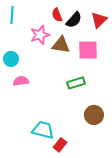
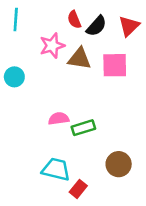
pink semicircle: (21, 81) -> (59, 119), moved
green rectangle: (76, 83) -> (83, 128), moved
brown circle: (94, 115) -> (119, 164), moved

